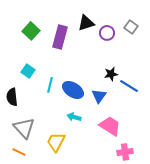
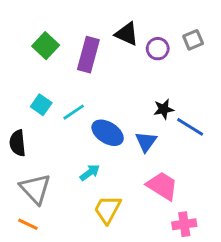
black triangle: (86, 23) -> (127, 34), turned 42
gray square: (131, 27) -> (193, 40), turned 32
cyan line: (50, 85) -> (74, 112), moved, turned 42
cyan arrow: (74, 117) -> (90, 173), moved, turned 128
yellow trapezoid: (56, 142) -> (108, 209), moved

